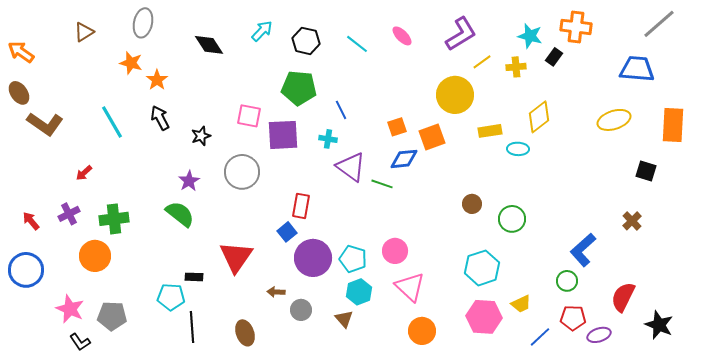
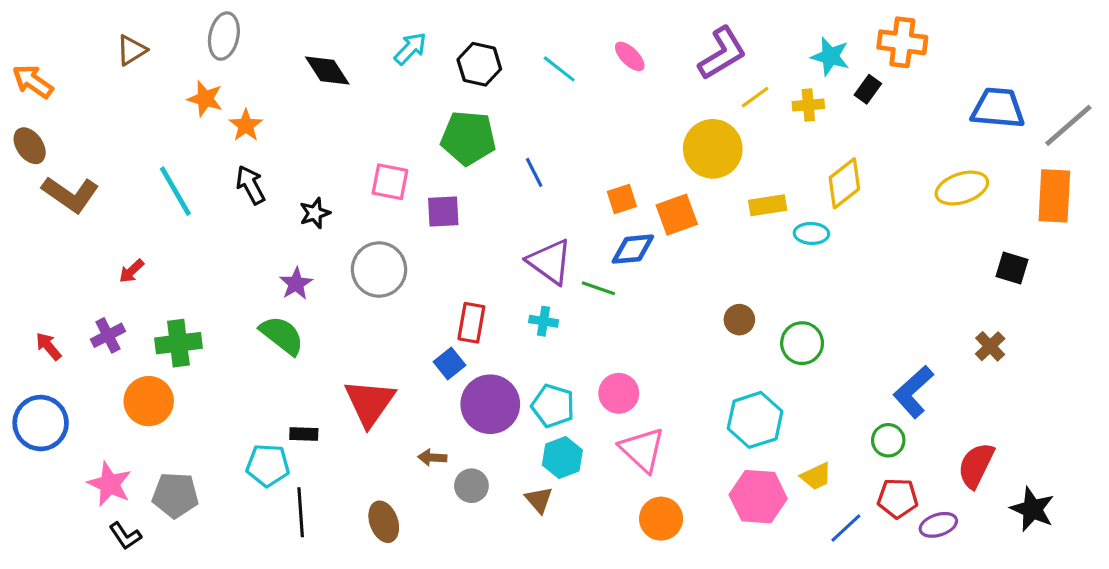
gray line: (659, 24) -> (1068, 125), moved
purple square: (283, 135) -> (443, 212), size x0.7
cyan cross: (328, 139) -> (544, 321), moved

